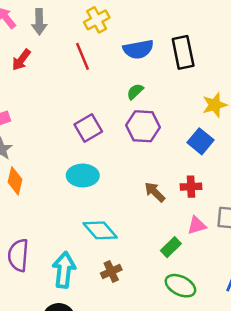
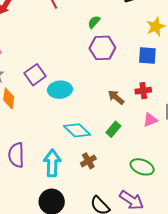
purple square: (88, 128) -> (35, 75), moved
blue square: (201, 141) -> (147, 55), turned -30
green rectangle: (171, 247) -> (113, 129), moved

